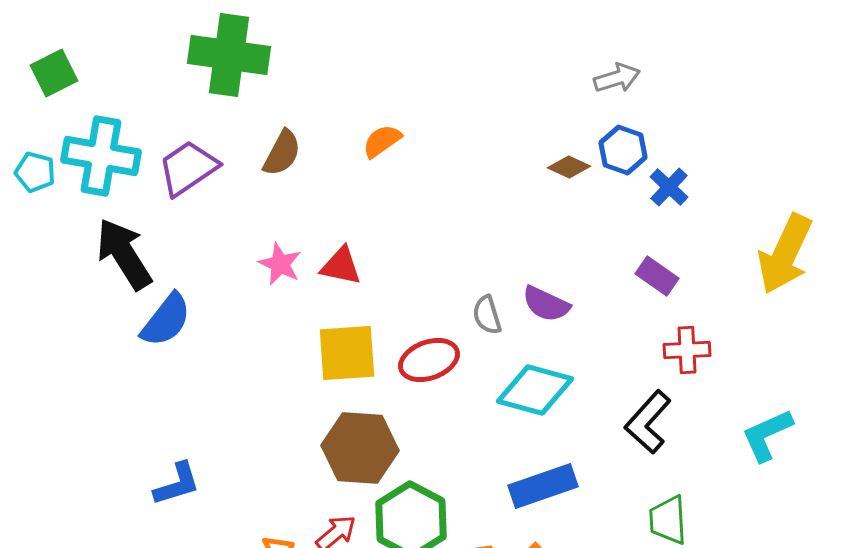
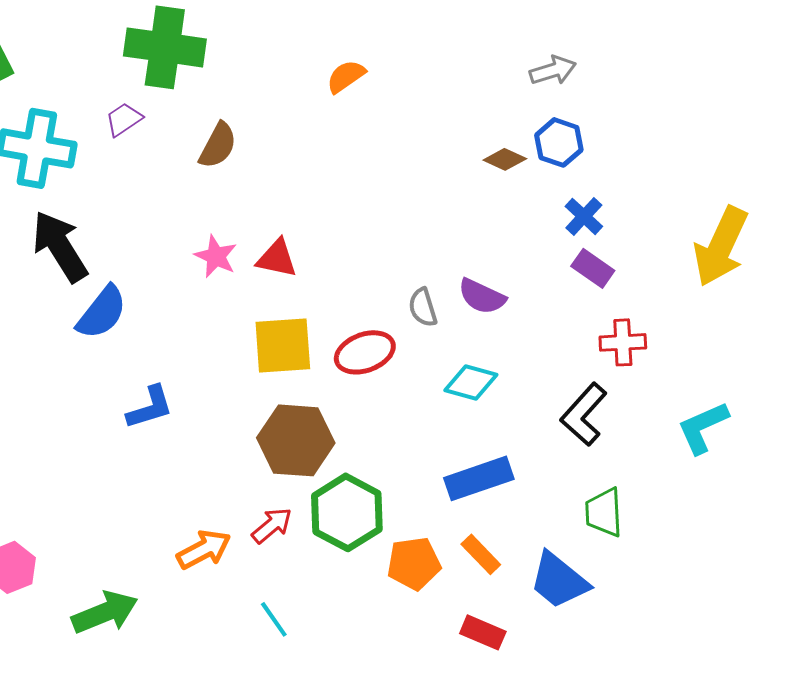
orange semicircle: (382, 141) -> (346, 76), moved
purple trapezoid: (188, 168) -> (124, 119), moved, size x0.6
blue cross: (669, 187) -> (584, 216), moved
cyan diamond: (535, 390) -> (471, 382), size x0.7
blue L-shape: (177, 484) -> (150, 407), moved

